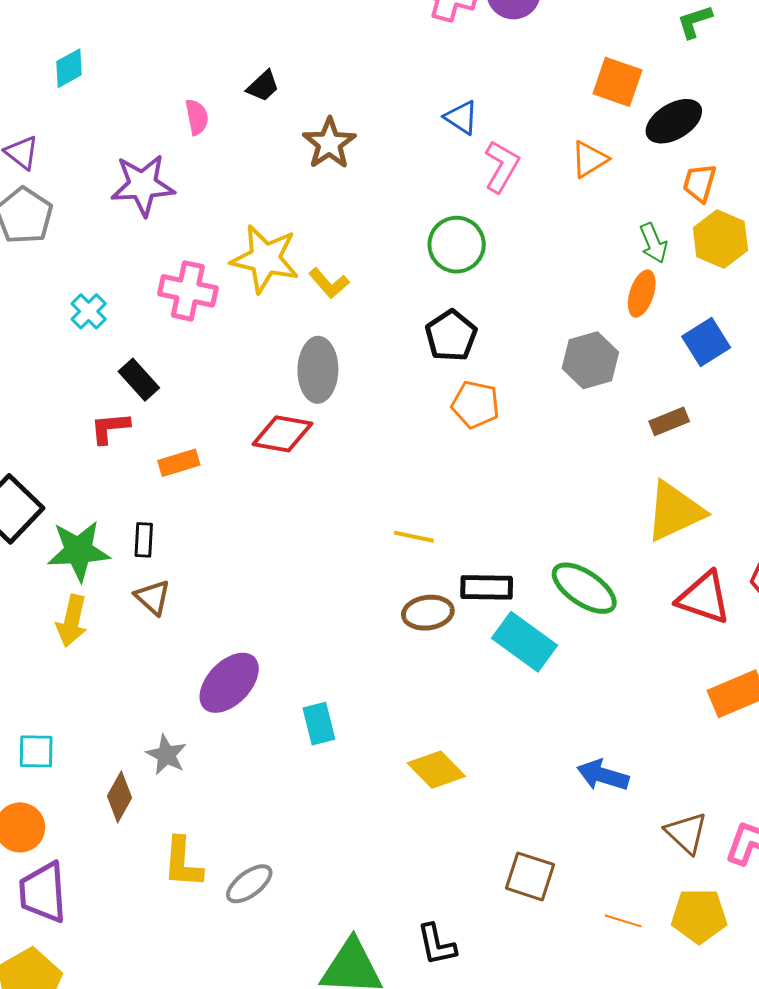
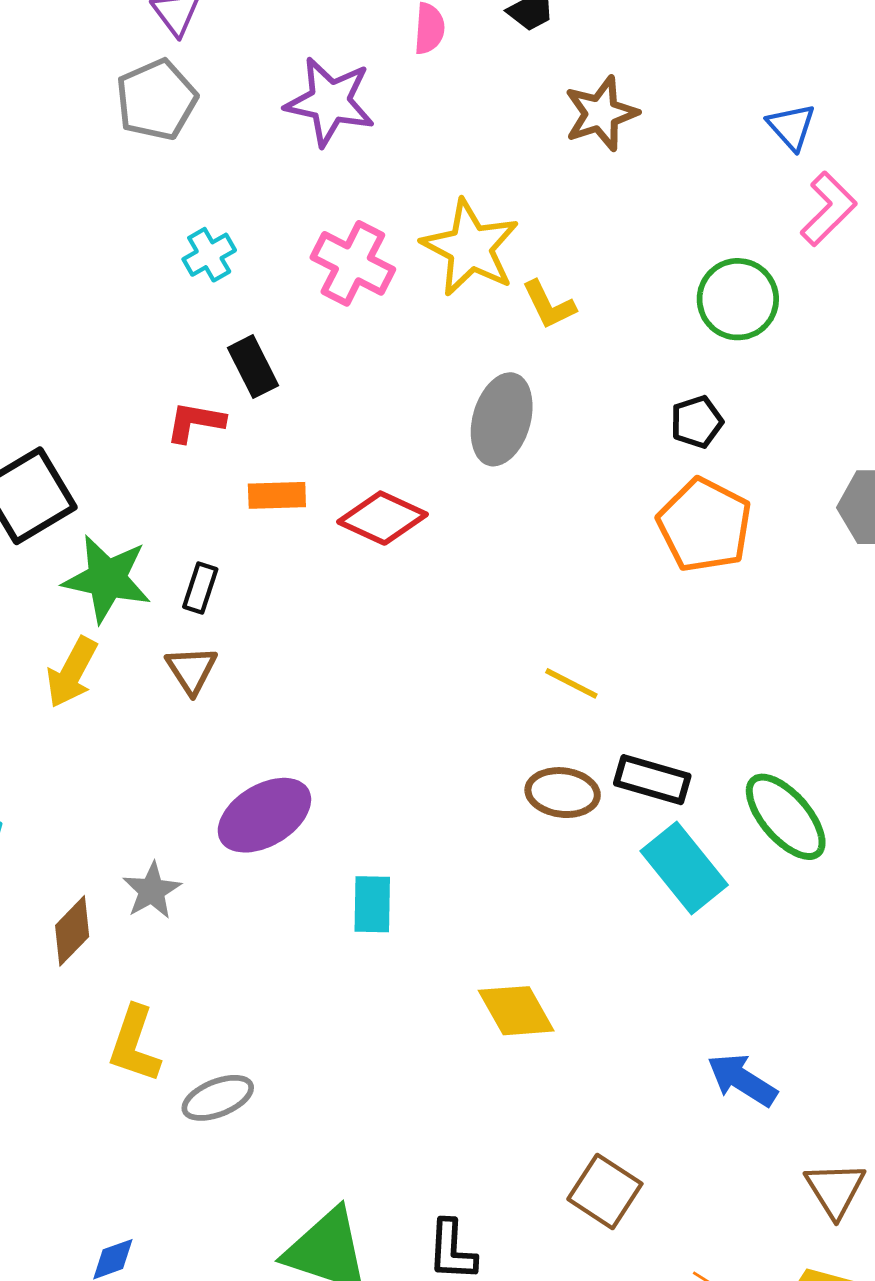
black pentagon: (451, 336) -> (697, 422), size x0.7
orange pentagon: (475, 405) -> (705, 525), size x1.4
red diamond: (282, 434) -> (382, 518), moved

